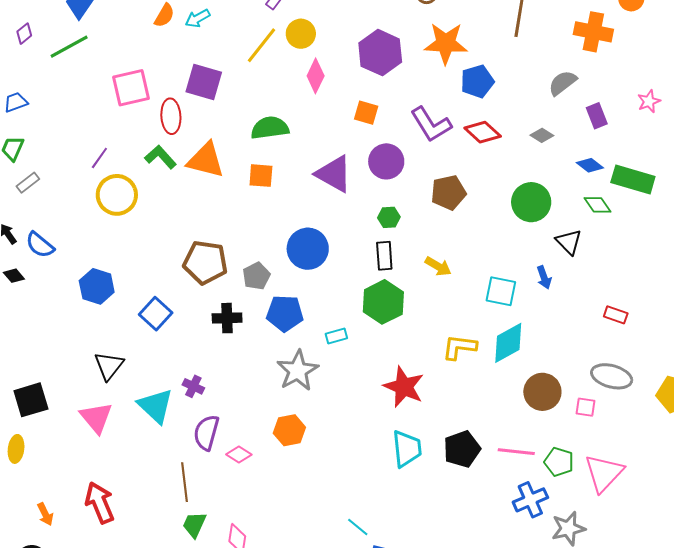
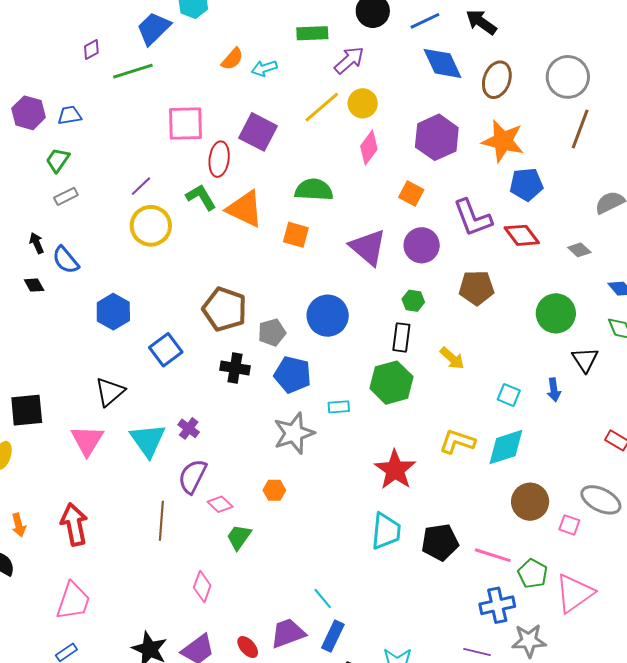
cyan square: (501, 291) -> (509, 395), size x0.7
orange hexagon: (289, 430) -> (274, 490), size x0.7
green trapezoid: (194, 525) -> (239, 537), moved

